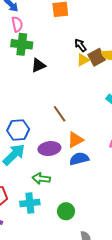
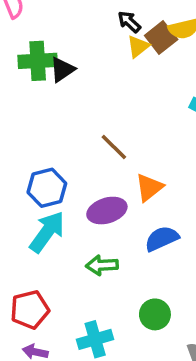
green cross: (22, 44) -> (38, 61), moved
blue semicircle: (79, 159) -> (162, 239), moved
cyan cross: (30, 203) -> (95, 339), moved

